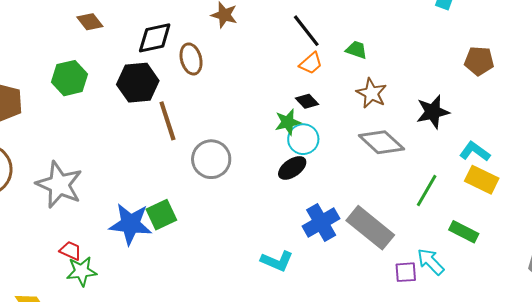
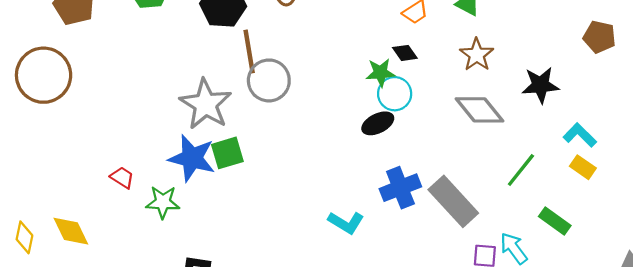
gray circle: (211, 159) -> (269, 80), moved
yellow rectangle: (482, 180) -> (583, 167), size x0.7
gray star: (59, 185) -> (206, 104), moved
green star: (82, 271) -> (163, 202), moved

